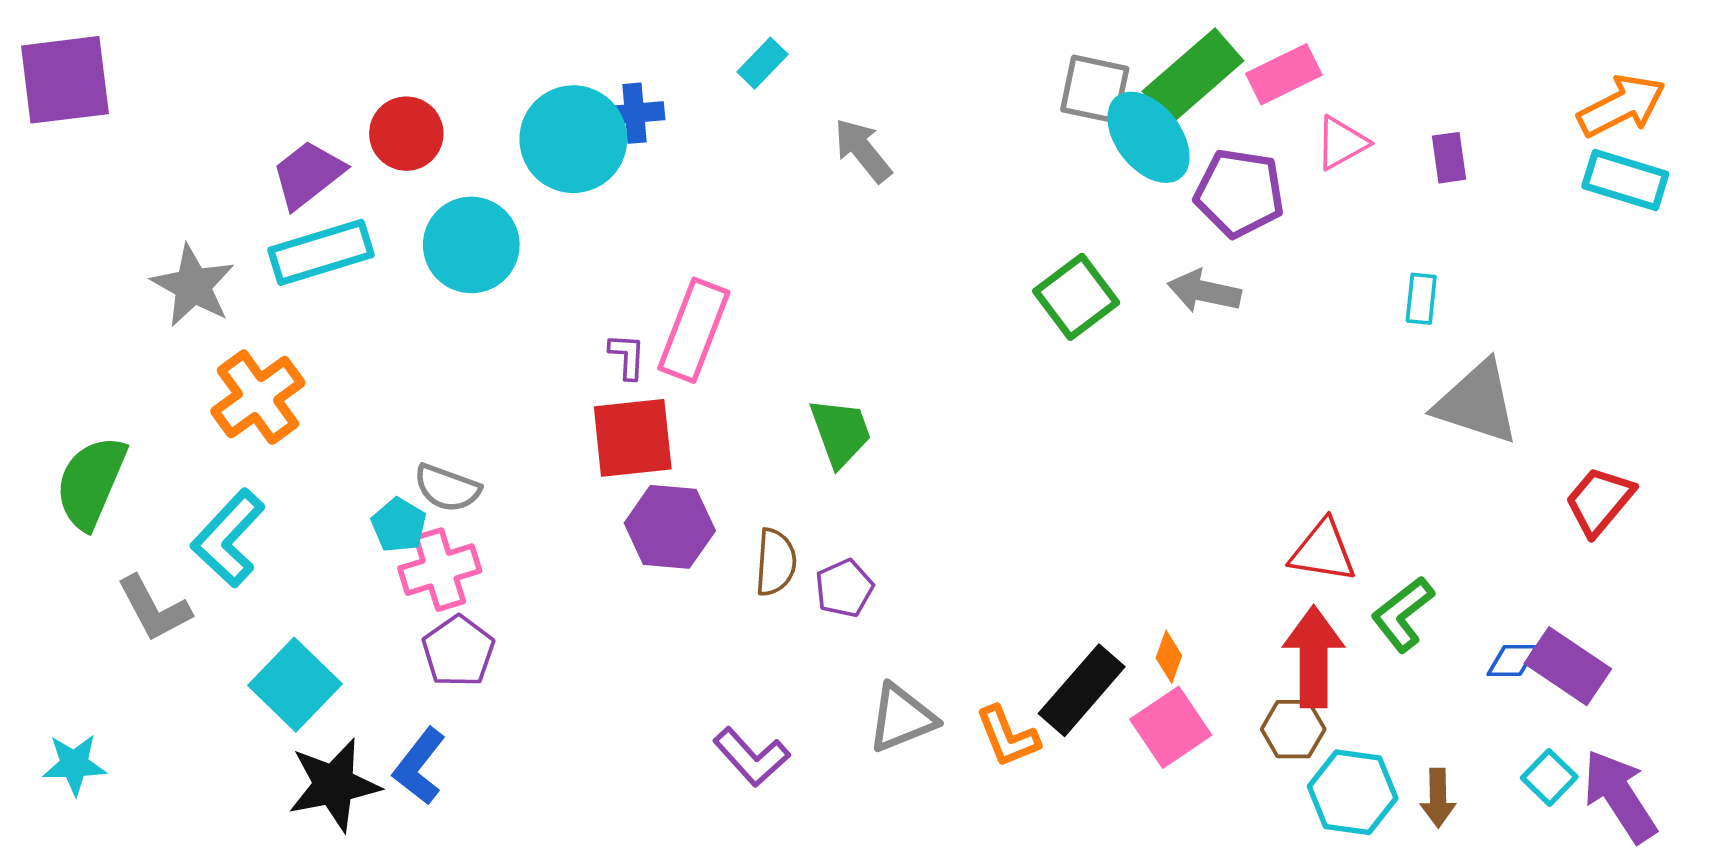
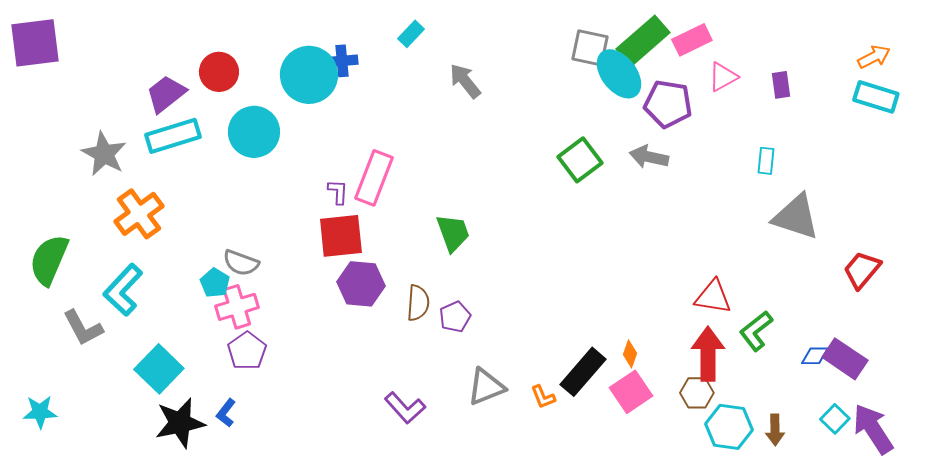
orange arrow: (1622, 106) -> (874, 57), size x0.7
orange L-shape: (1007, 737) -> (543, 397), size x0.7
blue L-shape: (419, 766) -> (226, 413), size x0.7

